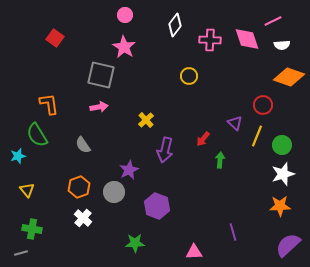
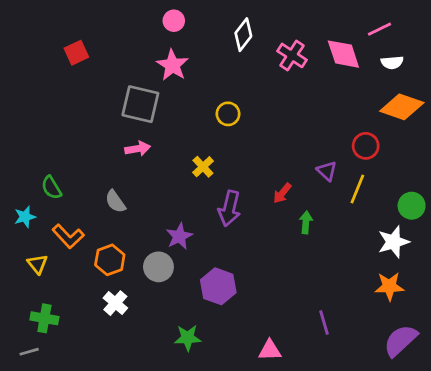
red square: (55, 38) -> (76, 53), turned 30
pink cross: (210, 40) -> (292, 55), turned 30
yellow circle: (189, 76) -> (228, 114), moved
orange L-shape: (49, 104) -> (68, 236), moved, turned 145
green semicircle: (37, 135) -> (51, 188), size x0.7
green circle: (282, 145) -> (412, 206), moved

